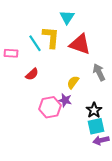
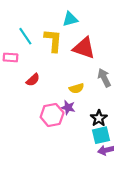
cyan triangle: (67, 17) -> (70, 19), turned 42
cyan line: (35, 43) -> (25, 36), moved
yellow semicircle: (73, 82) -> (77, 88), turned -144

